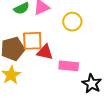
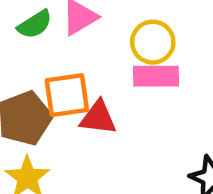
pink rectangle: (69, 66) -> (156, 76), moved

